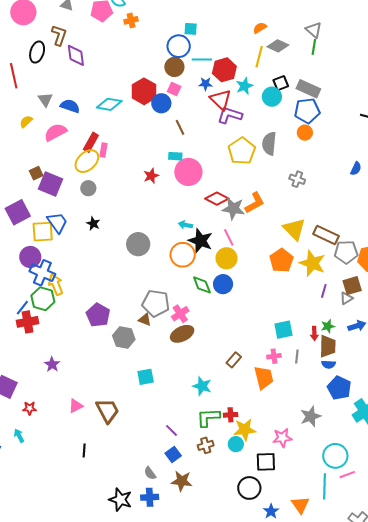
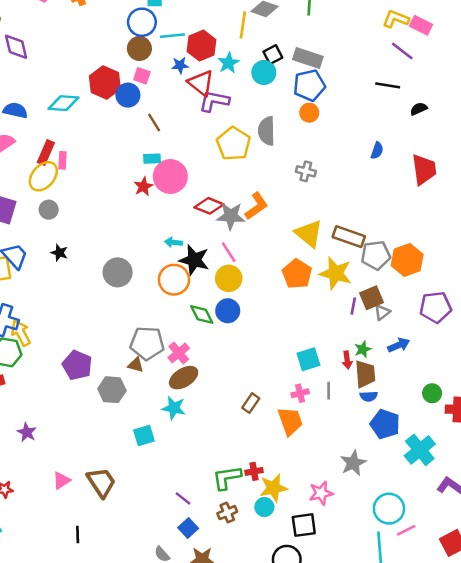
red star: (151, 176) -> (143, 186), moved
brown square: (352, 286) -> (372, 298), moved
cyan star: (202, 386) -> (174, 408), moved

